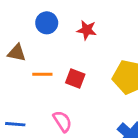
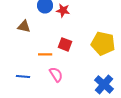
red star: (87, 30) -> (63, 10), moved
orange line: (42, 74) -> (45, 54), moved

